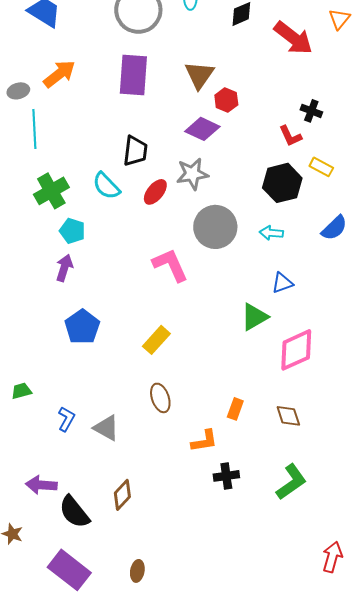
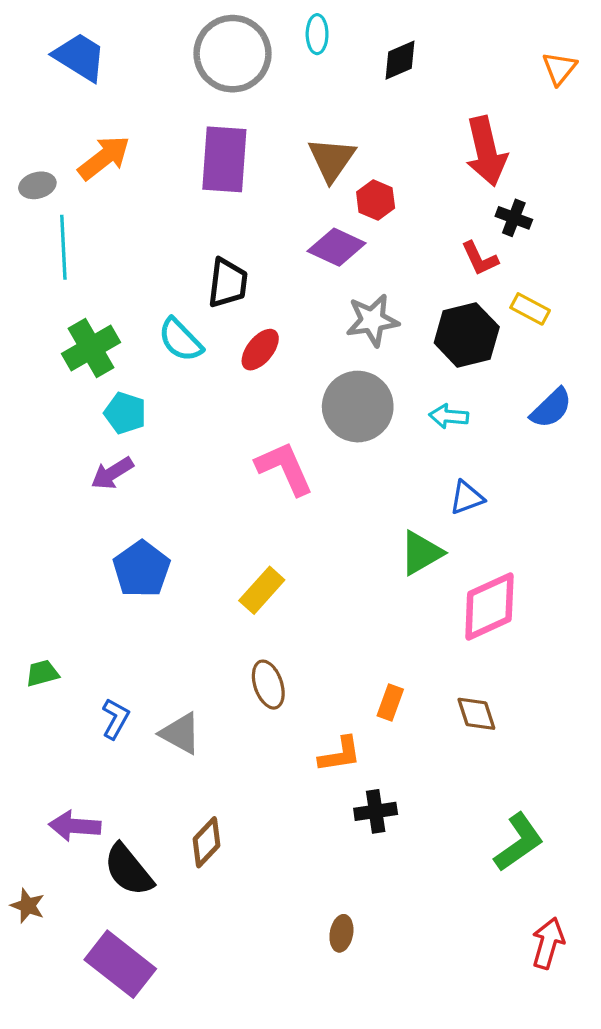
red arrow: (293, 38) -> (486, 151), moved, turned 39
gray star: (192, 174) -> (372, 320), moved
purple arrow: (64, 268) -> (112, 473), turned -140
green L-shape: (291, 482) -> (519, 842), moved
brown ellipse: (137, 571) -> (341, 933), moved

